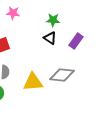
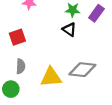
purple rectangle: (76, 41) -> (96, 13), moved

